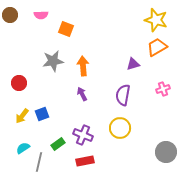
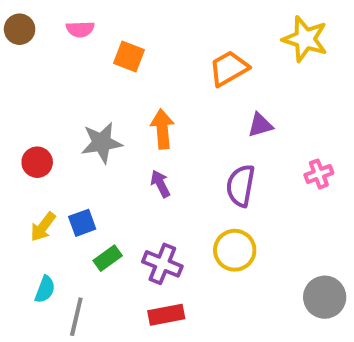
orange trapezoid: (157, 47) -> (229, 68), moved
gray star: (53, 61) -> (102, 143), moved
green rectangle: (58, 144) -> (108, 258), moved
cyan semicircle: (23, 148) -> (45, 289), turned 144

